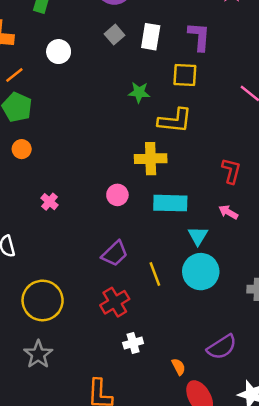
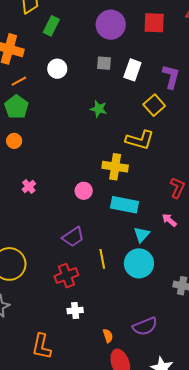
gray square: (114, 35) -> (104, 63), turned 35
yellow square: (185, 75) -> (154, 105), turned 35
green star: (139, 92) -> (99, 109), moved

